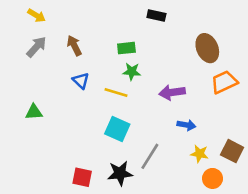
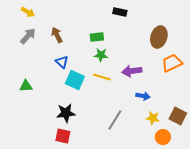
brown ellipse: (207, 48) -> (159, 37), turned 40
yellow line: (116, 92) -> (102, 77), moved
cyan square: (117, 129) -> (75, 80), moved
black star: (120, 173) -> (66, 113), moved

